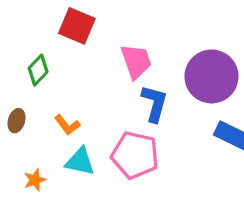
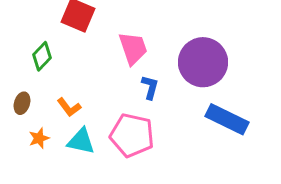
blue L-shape: (154, 103) -> (150, 87), size x0.7
orange star: (35, 180) -> (39, 138), moved

